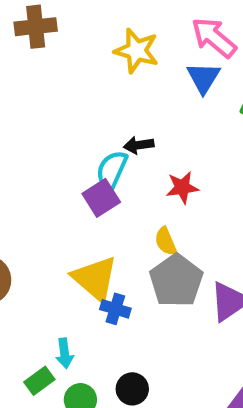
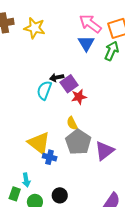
yellow star: (137, 51) -> (35, 28), moved
purple square: (101, 198) -> (69, 84), moved
green rectangle: (39, 381) -> (15, 194), turned -32

